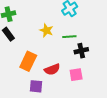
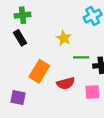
green line: (69, 37) -> (81, 57), moved
purple square: (36, 86) -> (18, 98), moved

